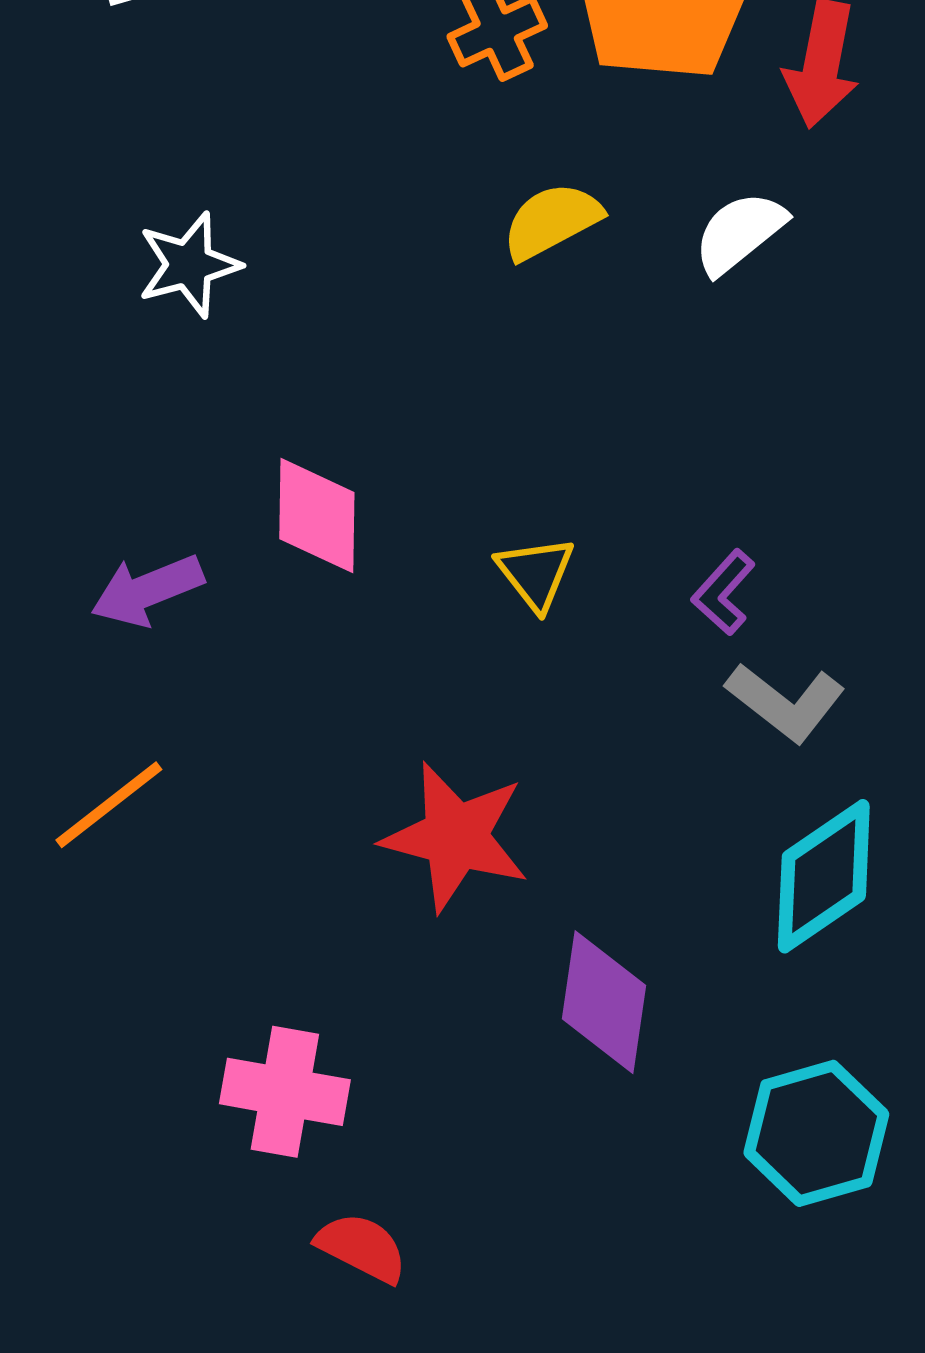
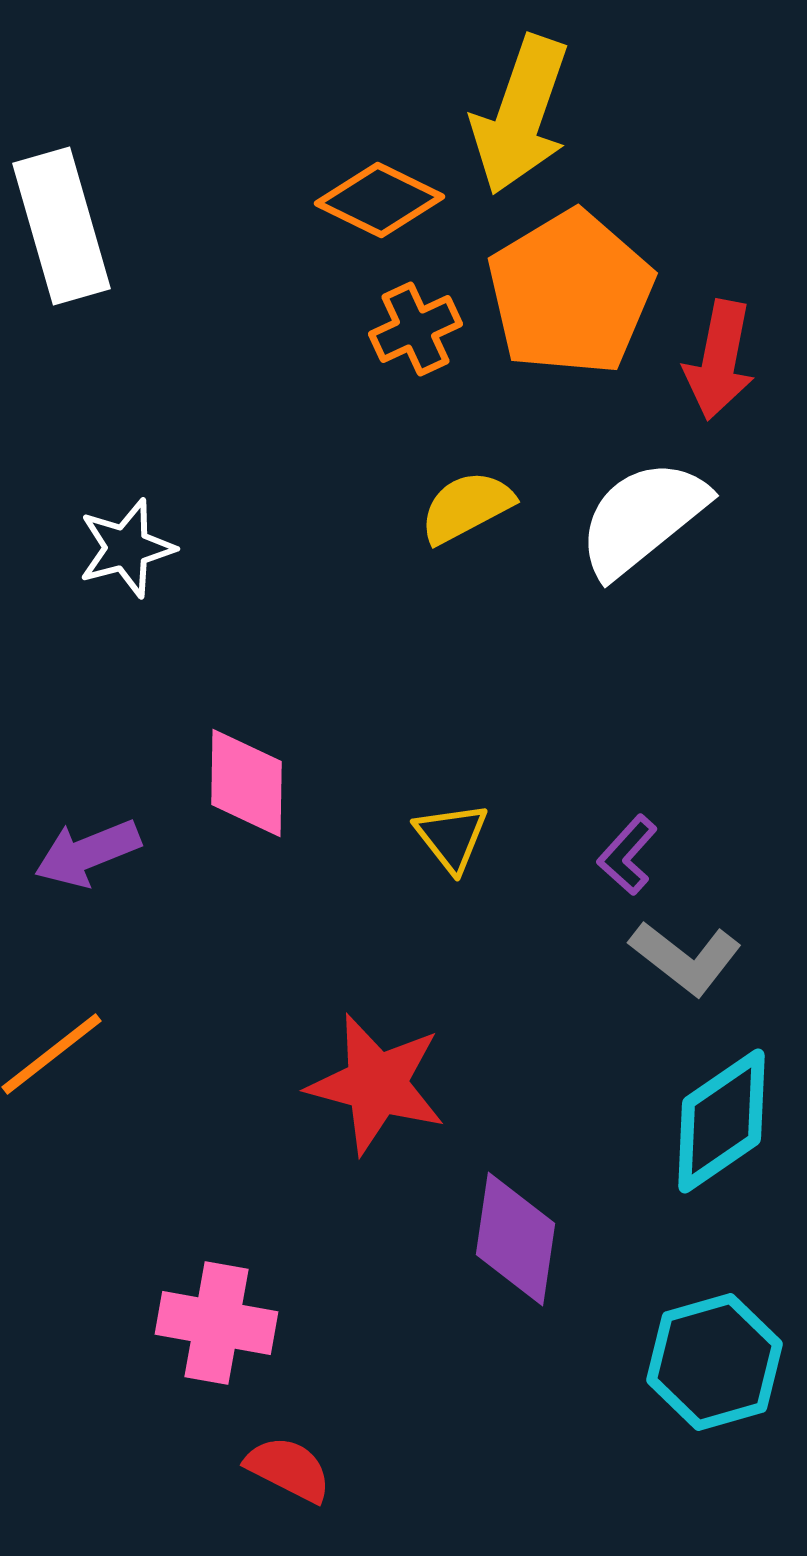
white semicircle: (739, 233) -> (642, 518), size x1.5

